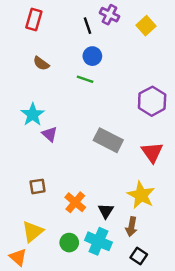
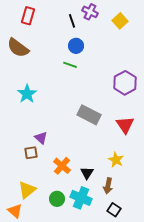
brown semicircle: (41, 63) -> (18, 48), moved, size x1.6
purple triangle: (50, 134) -> (41, 138), moved
yellow star: (141, 195) -> (116, 160), size x0.7

